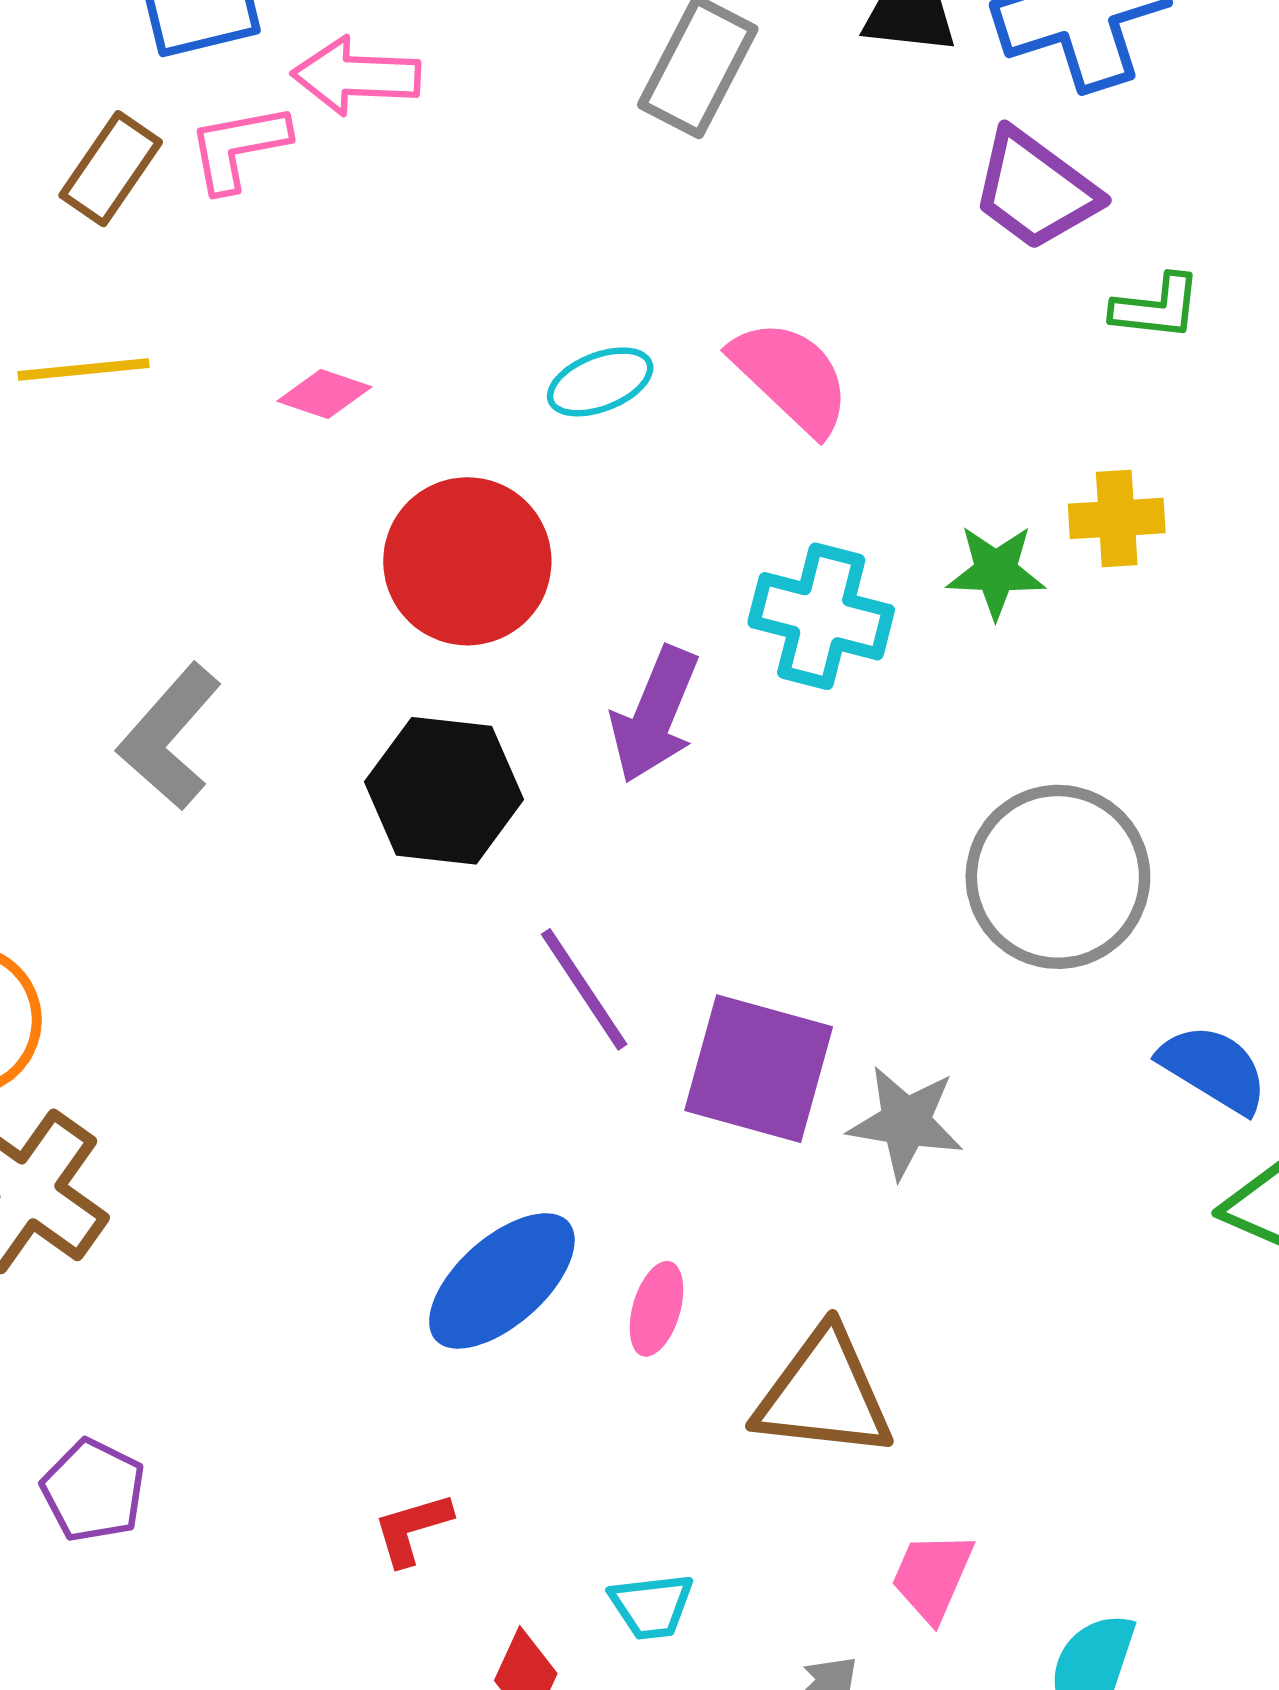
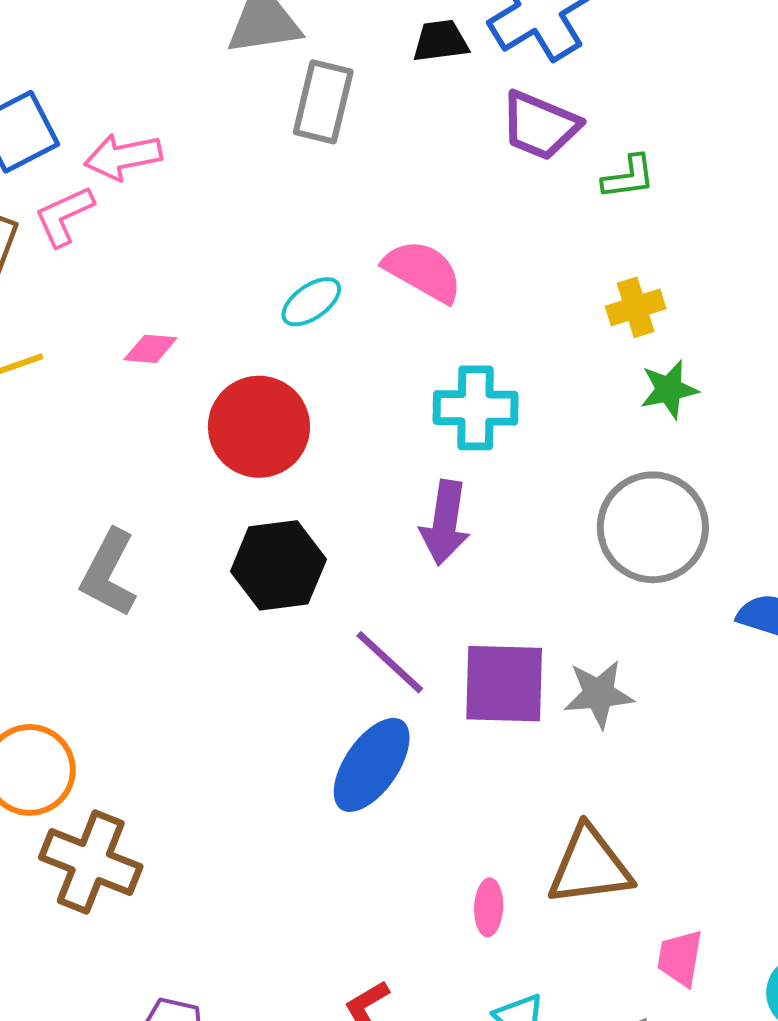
green star: (996, 572) -> (669, 389), moved
purple arrow: (655, 715) -> (445, 523), moved
blue ellipse: (502, 1281) -> (372, 765), moved
pink ellipse: (656, 1309) -> (489, 907), moved

